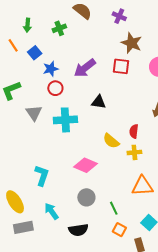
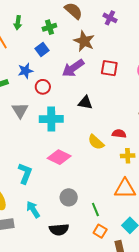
brown star: (131, 43) -> (84, 41), moved
blue square: (35, 53) -> (42, 49), moved
blue star: (51, 69) -> (25, 71), moved
red semicircle: (134, 131) -> (119, 134), turned 88
yellow cross: (134, 152) -> (128, 156), moved
pink diamond: (86, 165) -> (59, 157), moved

